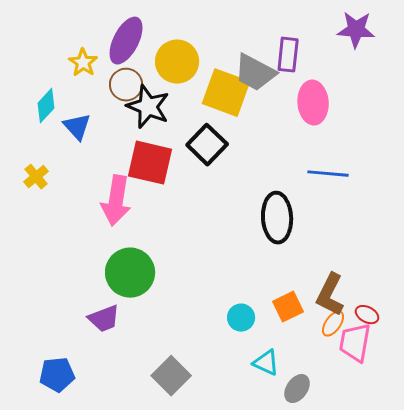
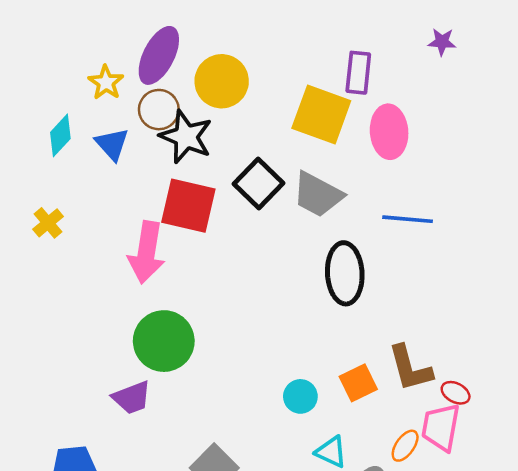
purple star: (356, 30) -> (442, 42), size x0.6
gray trapezoid: (255, 73) -> (318, 195), moved
yellow square: (226, 93) -> (321, 114), moved
blue triangle: (77, 127) -> (112, 144), moved
brown L-shape: (330, 295) -> (410, 368), turned -42
orange ellipse: (333, 324) -> (405, 446), moved

